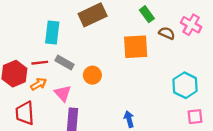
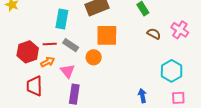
pink cross: (191, 25) -> (180, 30), moved
brown semicircle: (167, 33) -> (154, 34), moved
orange square: (136, 47) -> (107, 35), moved
blue arrow: (129, 119) -> (142, 96), moved

